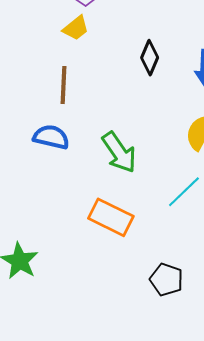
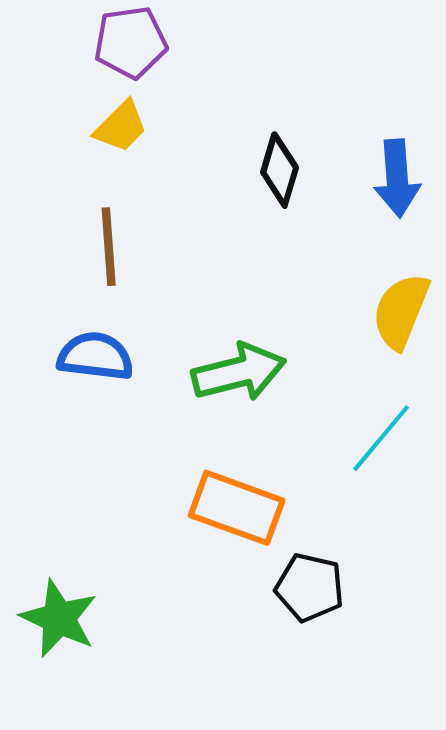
green arrow: (119, 152) -> (239, 372), turned -63
black pentagon: (166, 280) -> (310, 587), moved

